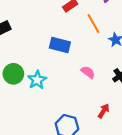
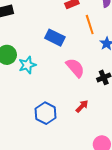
pink semicircle: (88, 72) -> (75, 68), size x1.5

